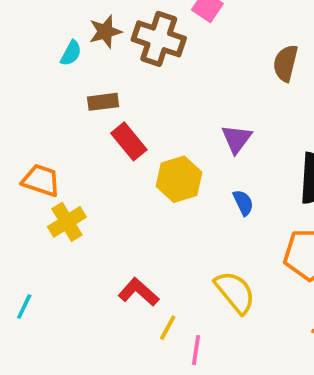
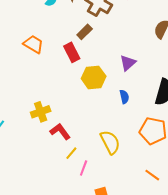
brown rectangle: (103, 102) -> (85, 32), moved, turned -49
orange trapezoid: (41, 180) -> (33, 44), moved
yellow cross: (67, 222) -> (41, 112), moved

